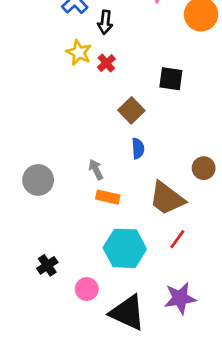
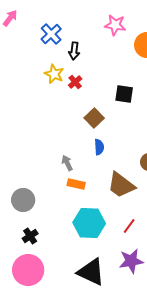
gray circle: (38, 180) -> (23, 200), moved
red line: (177, 239) -> (129, 226), moved
pink circle: (87, 289) -> (28, 270), moved, size x1.8

